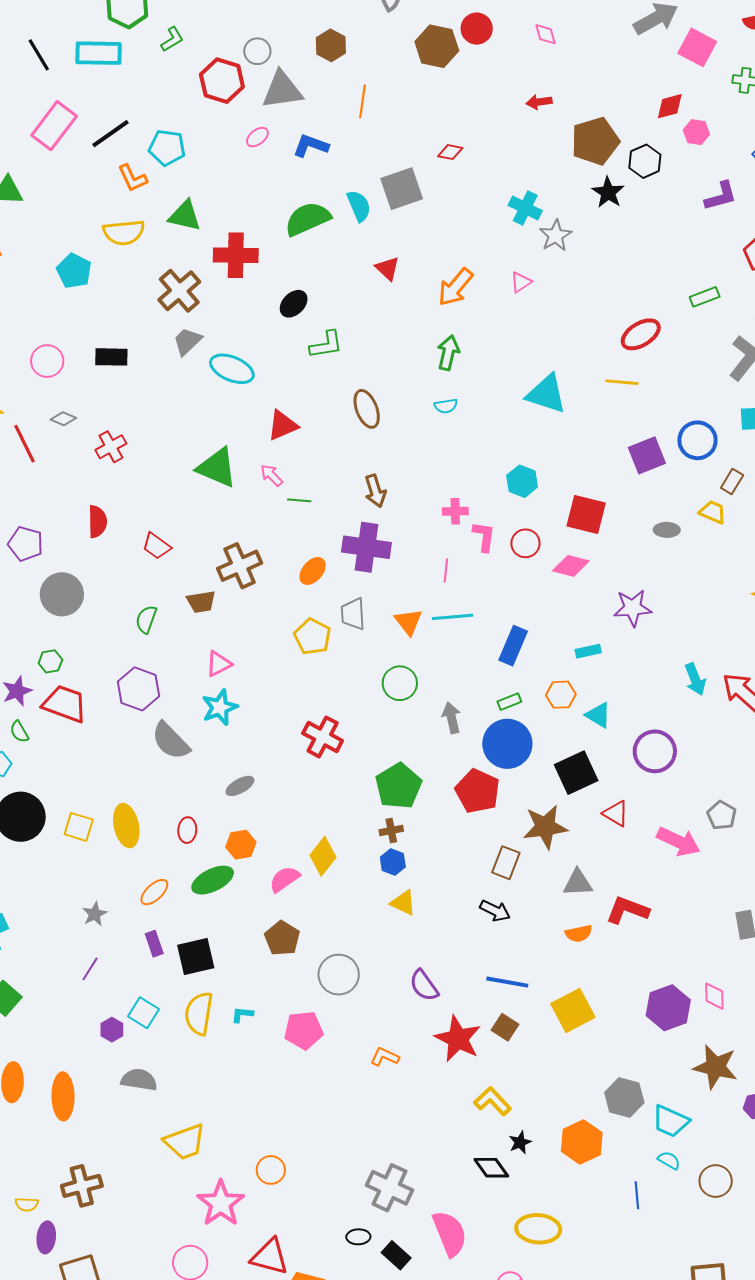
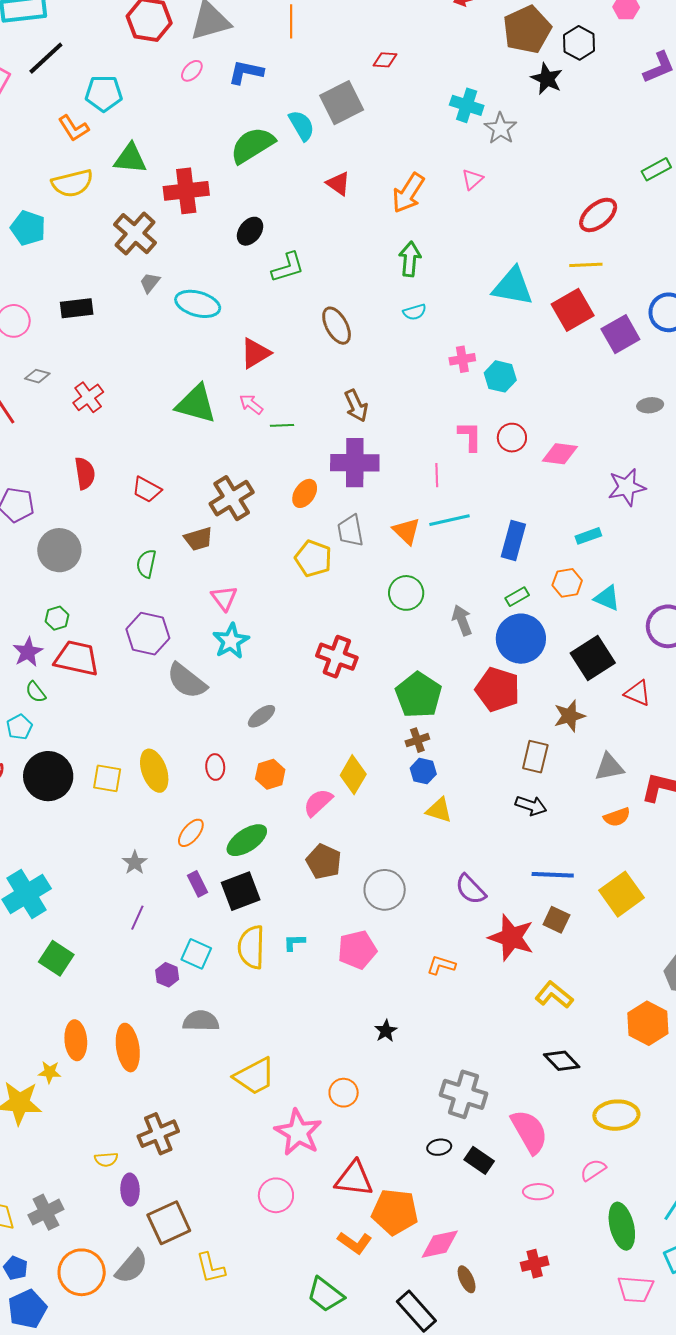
black line: (110, 134) -> (46, 58), moved
gray trapezoid: (187, 341) -> (150, 283), size x0.7
pink cross: (455, 511) -> (462, 359), moved
red square: (586, 514) -> (573, 310), moved, turned -36
pink triangle: (219, 664) -> (224, 598), turned -32
brown star: (545, 827) -> (569, 716), size x0.7
green ellipse: (213, 880) -> (247, 840), moved
black star: (520, 1142) -> (386, 1031), moved

